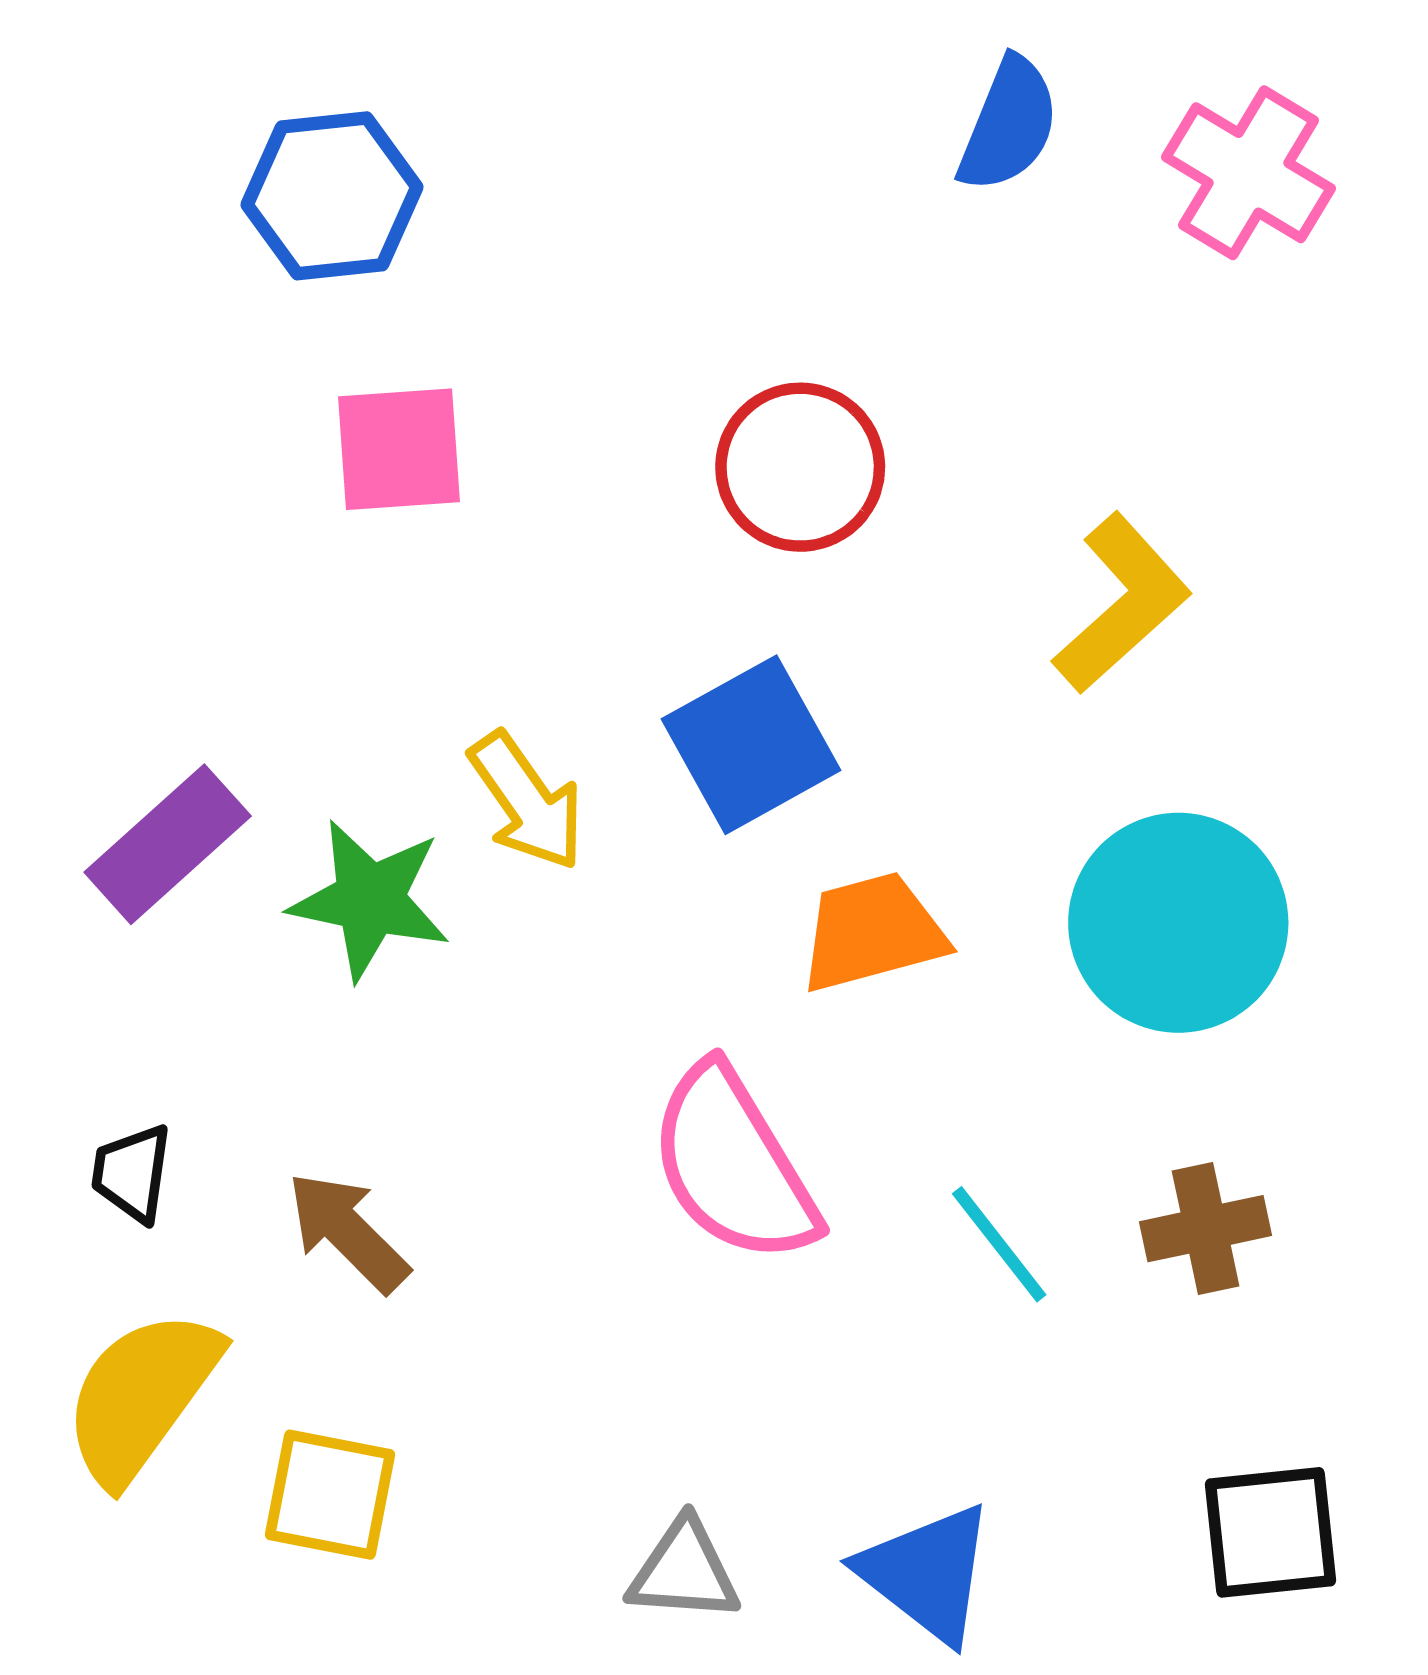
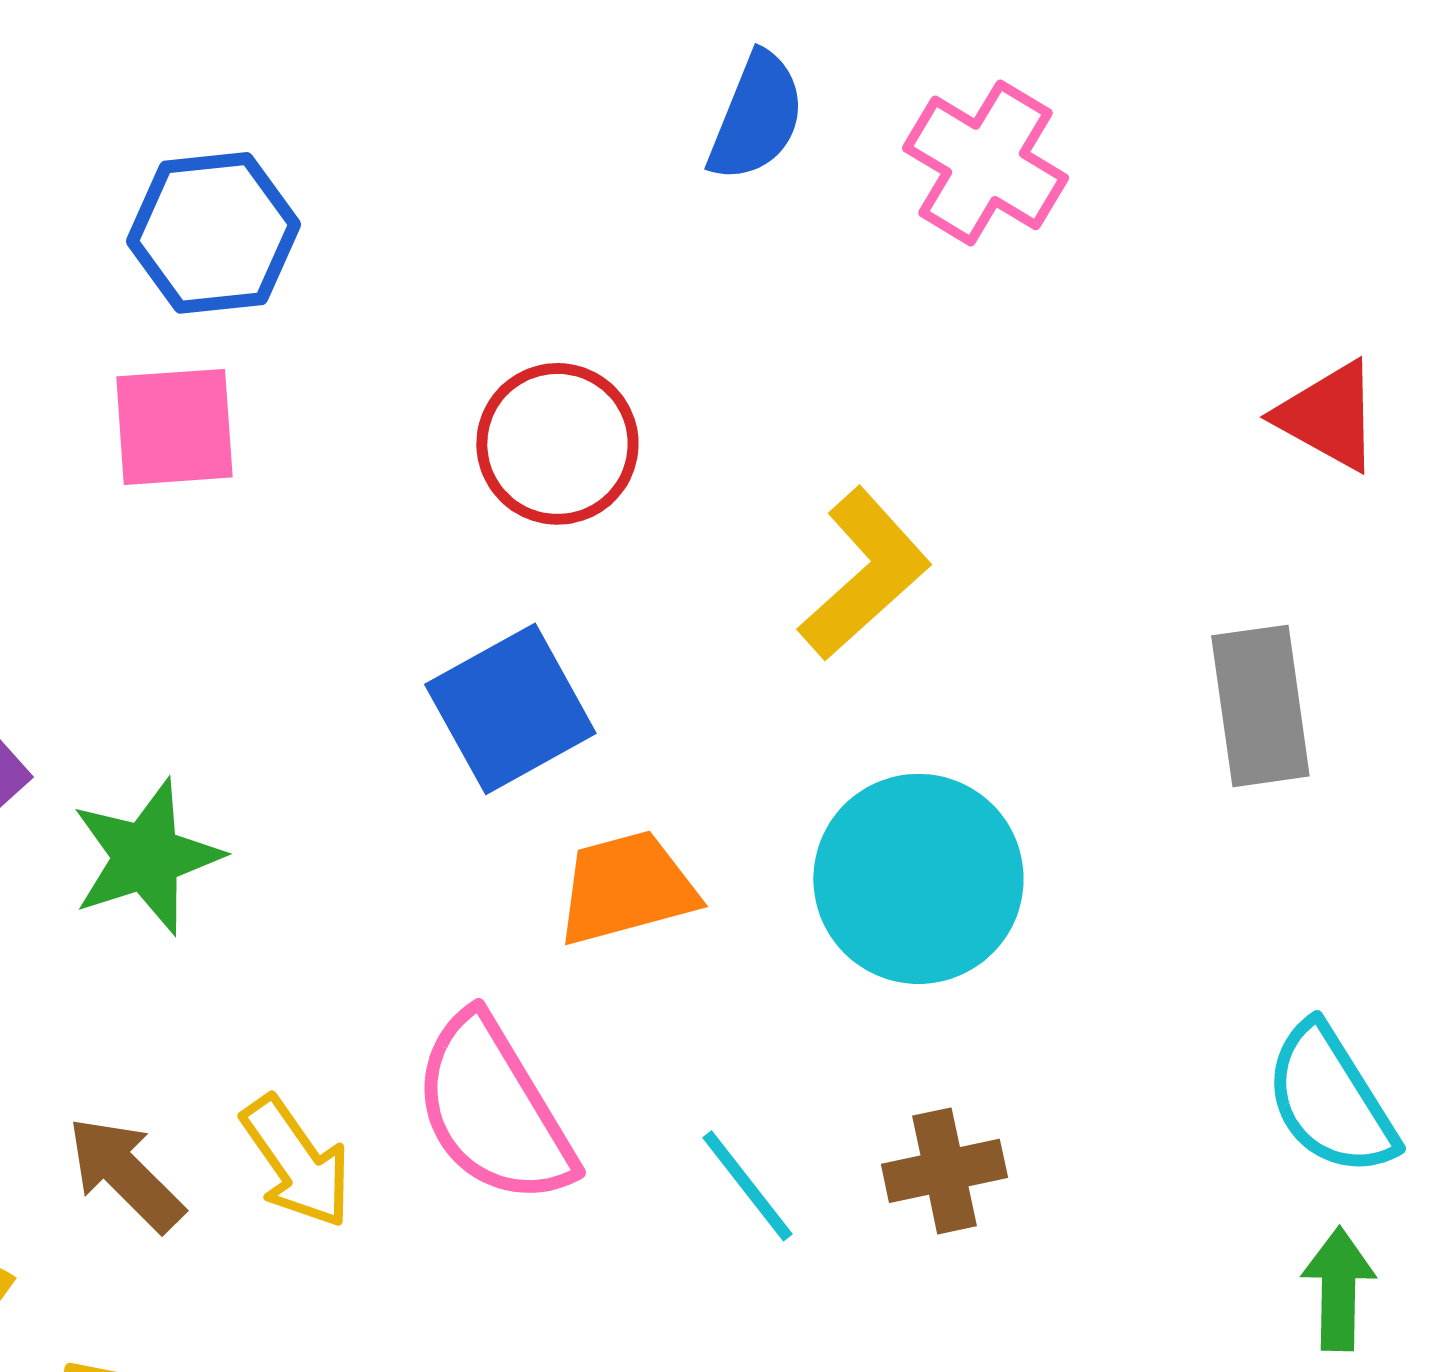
blue hexagon: (332, 196) -> (213, 233), moved
yellow arrow: (527, 801) -> (296, 1162), moved
green star: (370, 900) -> (146, 857), turned -30

